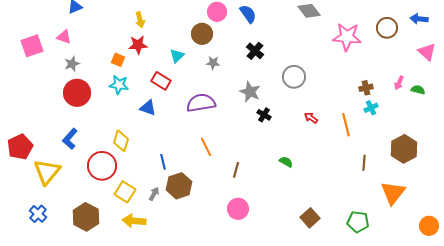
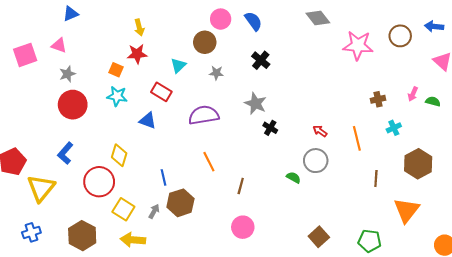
gray circle: (294, 77) -> (316, 161), moved
cyan cross: (371, 108) -> (394, 128), moved
blue cross: (38, 214) -> (31, 232), turned 30

